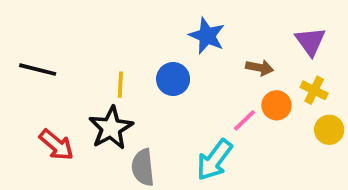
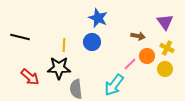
blue star: (207, 36) -> (98, 18), moved
black star: (111, 128) -> (59, 68), turned 30
yellow circle: (329, 130) -> (165, 69), moved

